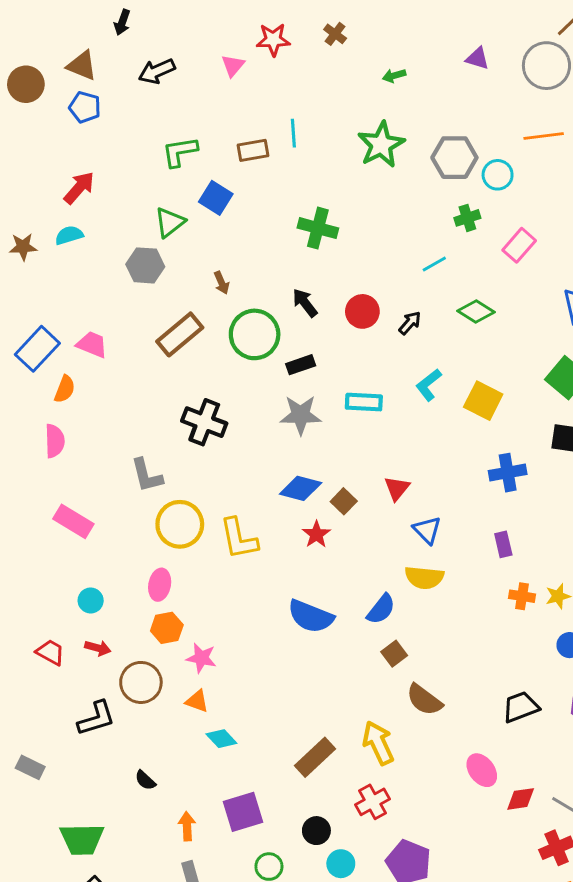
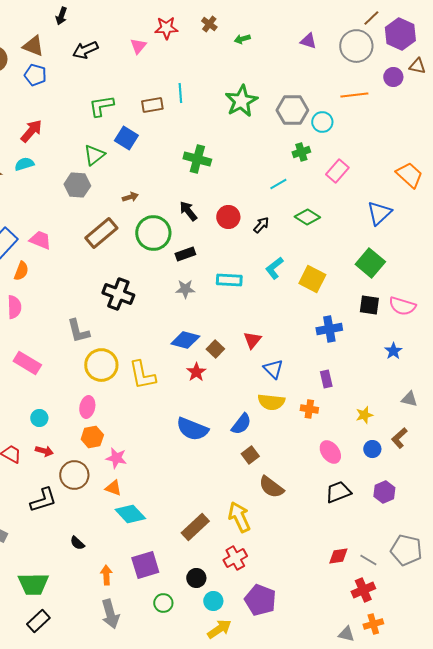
green arrow: (394, 76) -> (242, 39), moved
brown arrow: (221, 283) -> (130, 197), turned -84
gray star: (301, 415) -> (185, 289), size x0.7
orange cross: (522, 596) -> (309, 409), moved
cyan diamond: (221, 739) -> (130, 514), size x1.4
pink ellipse: (482, 770) -> (330, 452), moved

